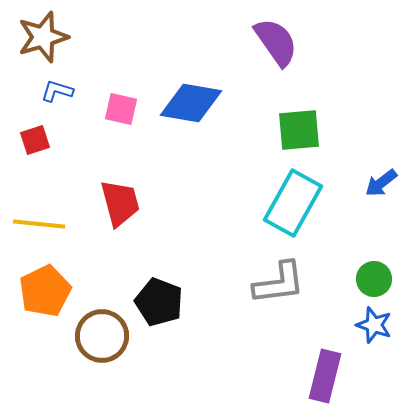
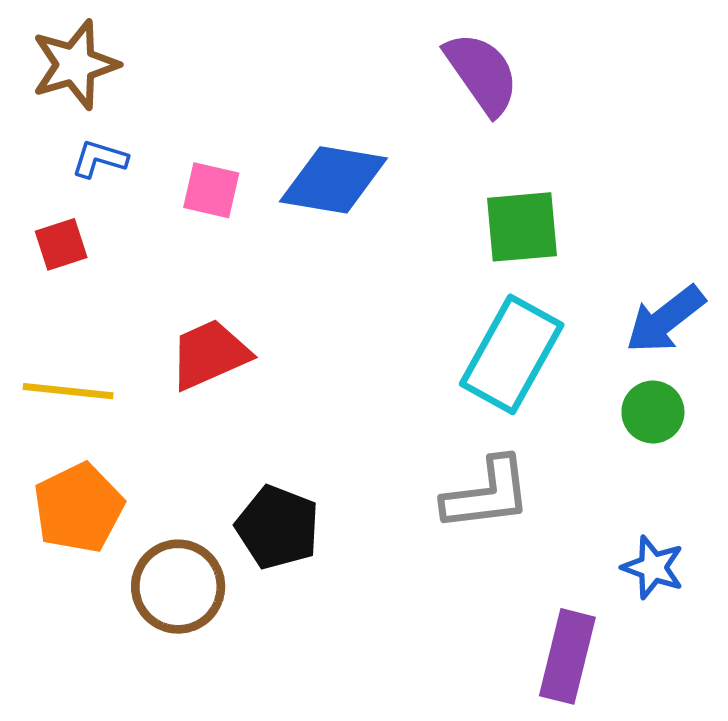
blue arrow: (381, 183) -> (665, 319), size x1.4
red trapezoid: (120, 203) -> (209, 354), turned -99
green circle: (374, 279) -> (653, 412), moved

